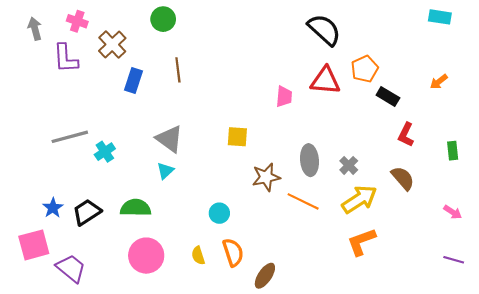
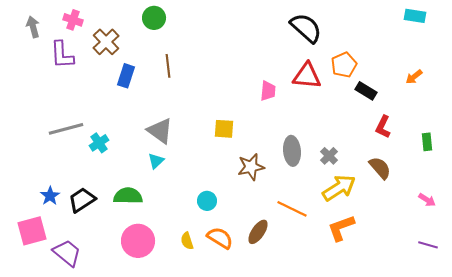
orange line: (303, 201) -> (292, 209), moved
orange semicircle: (233, 252) -> (220, 238), turned -40
brown ellipse: (265, 276) -> (258, 232), moved

